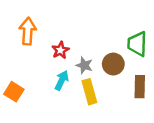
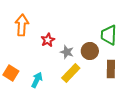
cyan arrow: (62, 80) -> (37, 80), moved
yellow rectangle: (89, 92) -> (71, 73), turned 60

